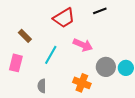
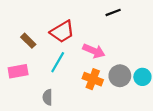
red trapezoid: (64, 18) -> (62, 32), moved
pink rectangle: (16, 63) -> (18, 71), turned 66
orange cross: (82, 83) -> (93, 79), moved

